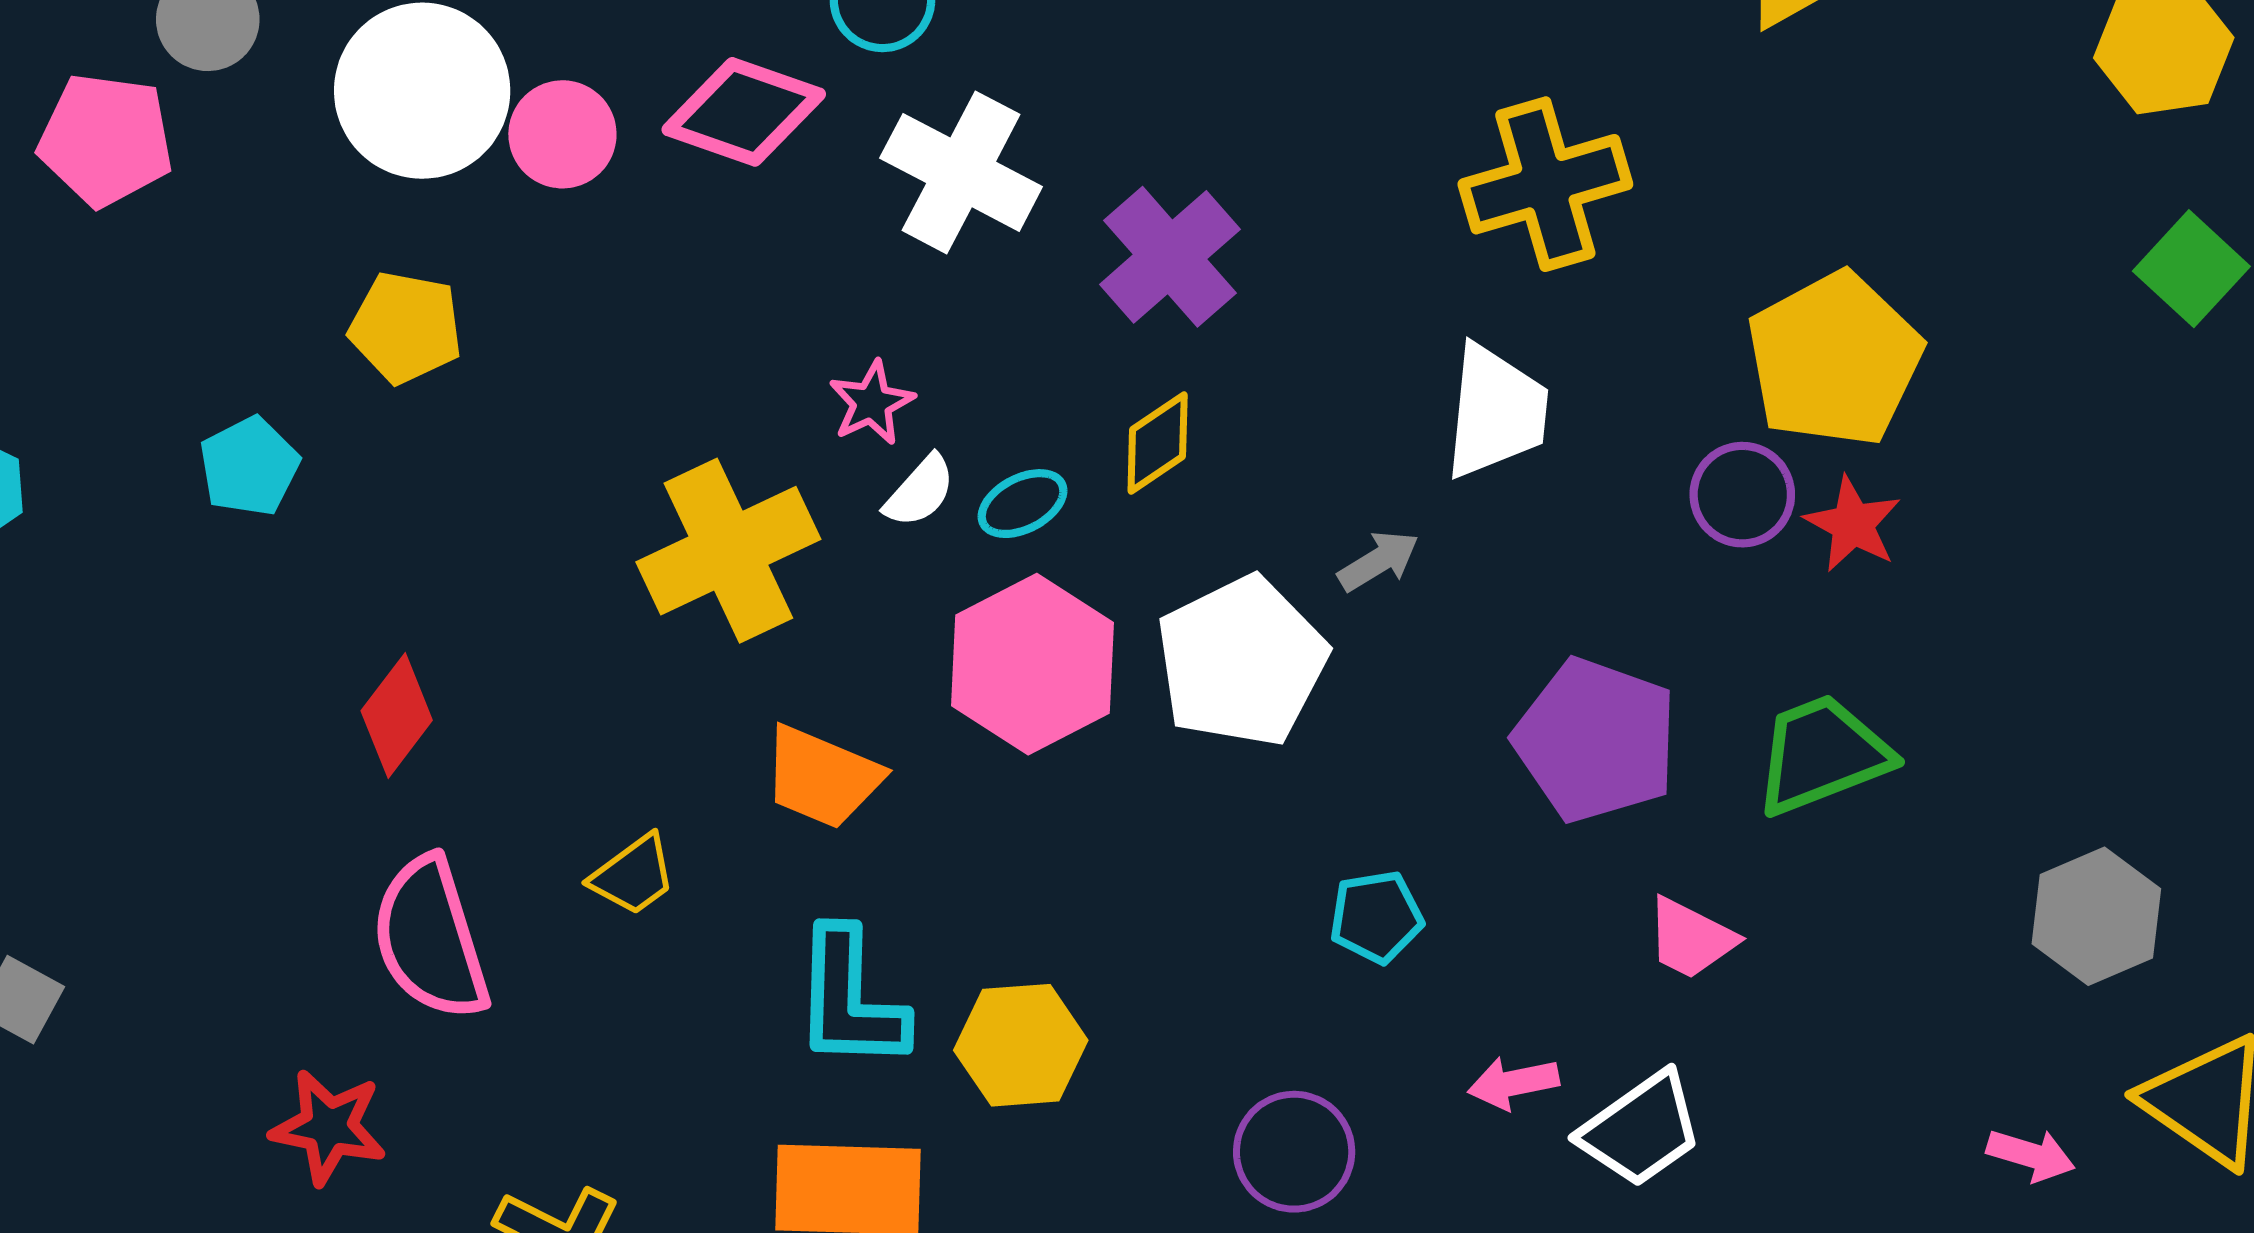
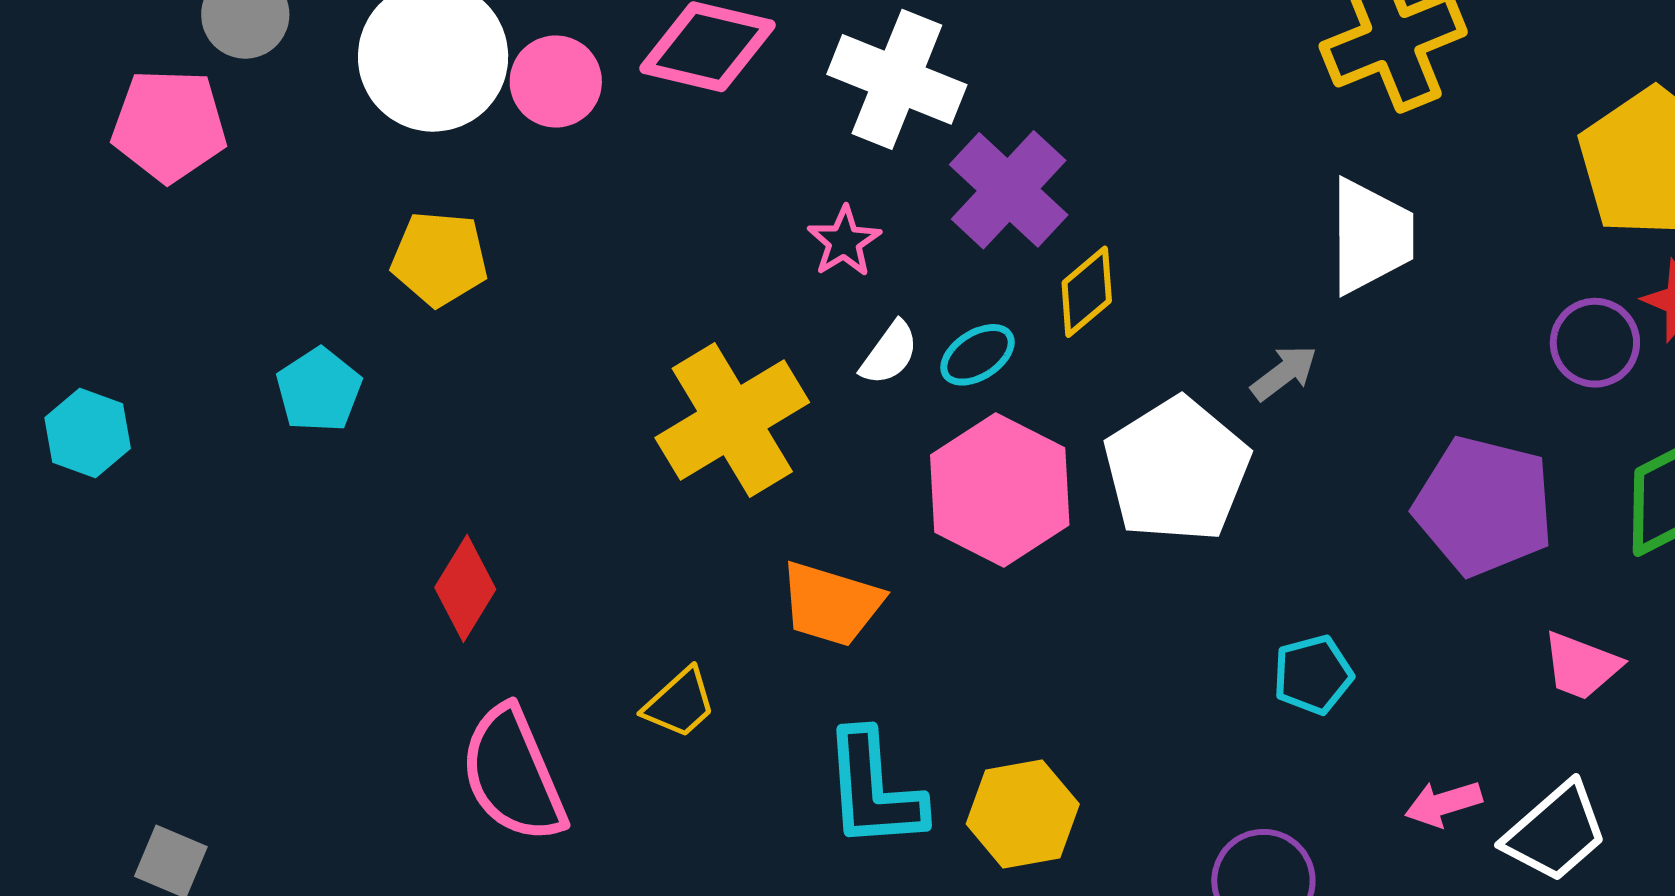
purple cross: (1170, 257) -> (1009, 190), moved
pink star: (872, 403) -> (844, 241), moved
purple circle: (1742, 495) -> (1595, 343), moved

